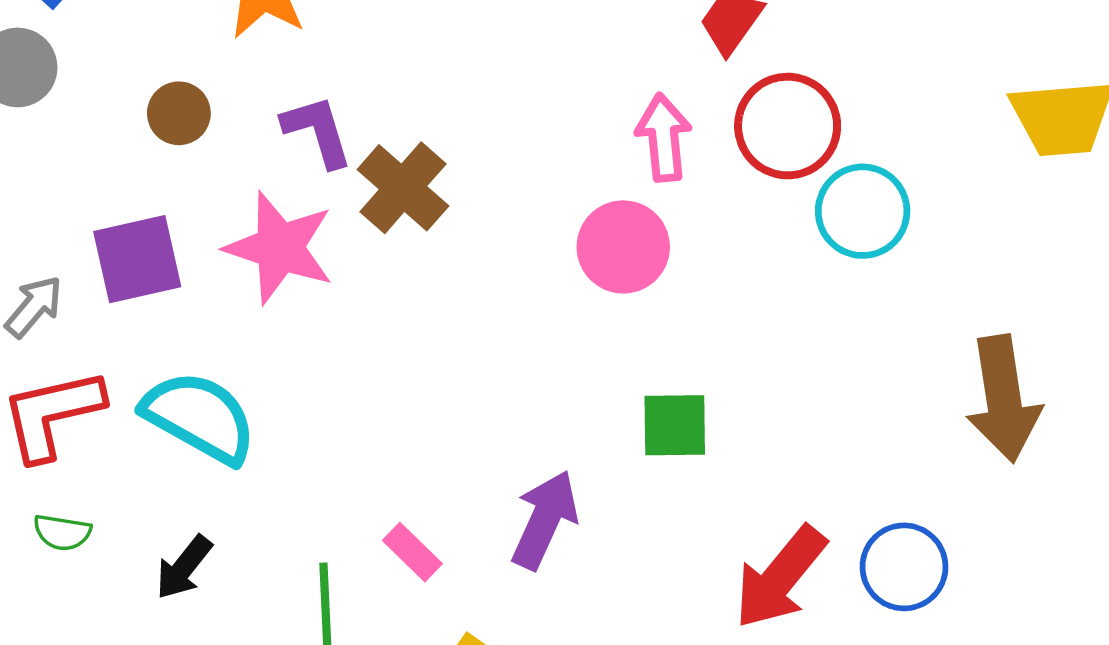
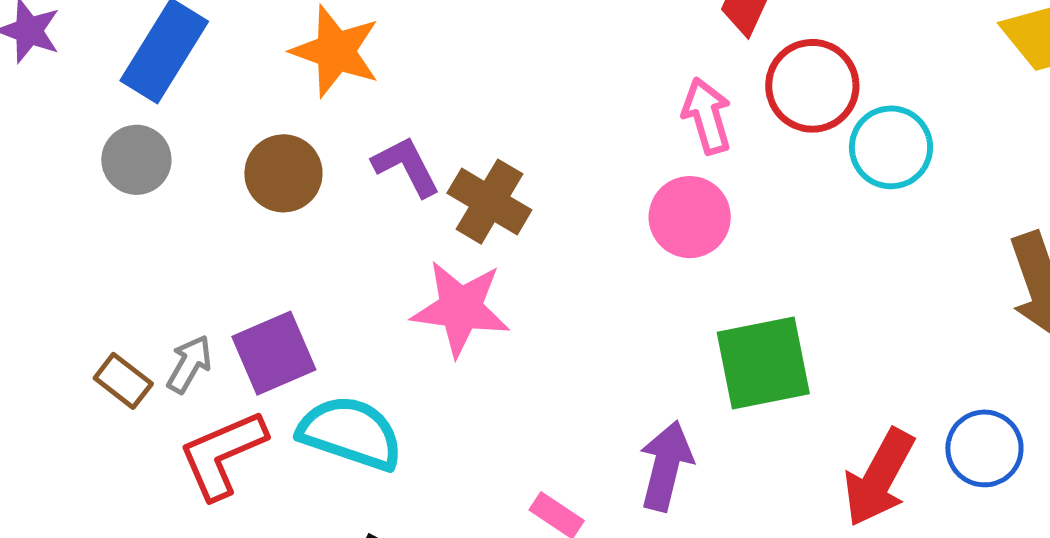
brown circle: (179, 113) -> (283, 173), size x1.4
pink star: (280, 248) -> (461, 308), moved
purple square: (137, 259) -> (274, 353), moved
green square: (675, 425) -> (763, 363), size x1.5

